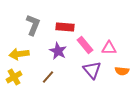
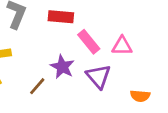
purple star: (58, 51) -> (62, 67), moved
orange semicircle: (122, 71) -> (140, 96), moved

